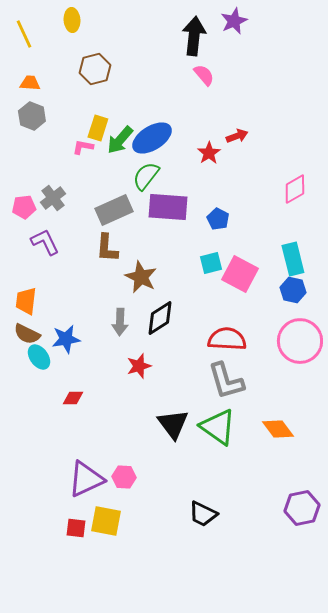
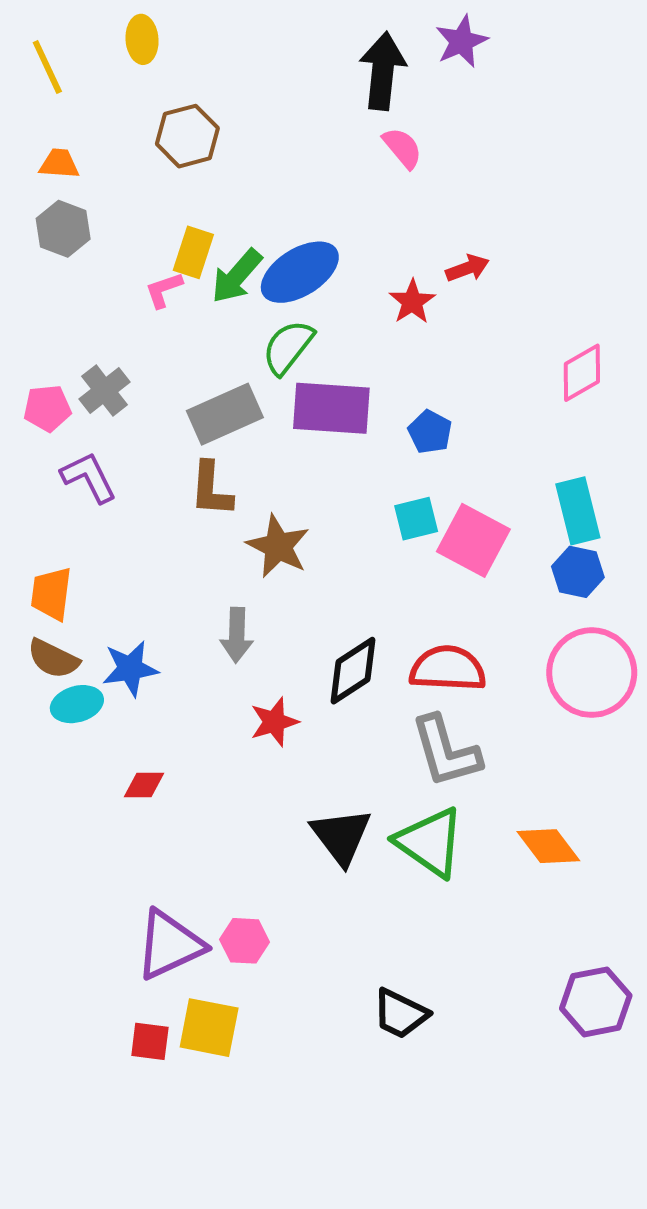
pink L-shape: (83, 147) -> (164, 290), turned -30
black diamond: (160, 318) -> (353, 671), moved
cyan ellipse: (39, 357) -> (77, 704), turned -70

